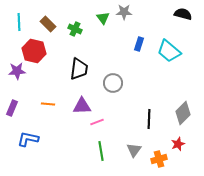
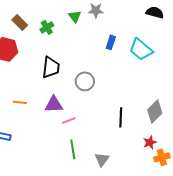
green cross: (75, 29) -> (47, 27), turned 32
gray triangle: (134, 150) -> (102, 159), moved
orange cross: (159, 159) -> (162, 157), moved

